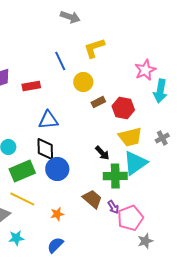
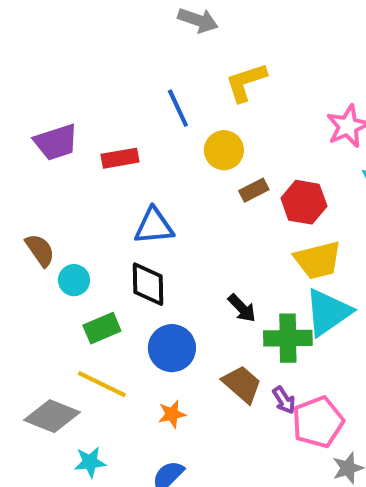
black arrow: (102, 153) -> (242, 308), moved
blue circle: (57, 169) -> (172, 348), moved
green rectangle: (22, 171) -> (102, 328), size x0.7

